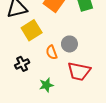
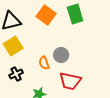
yellow square: (32, 30) -> (13, 46), moved

